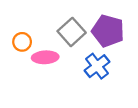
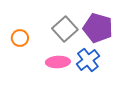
pink ellipse: (45, 57) -> (58, 62), moved

